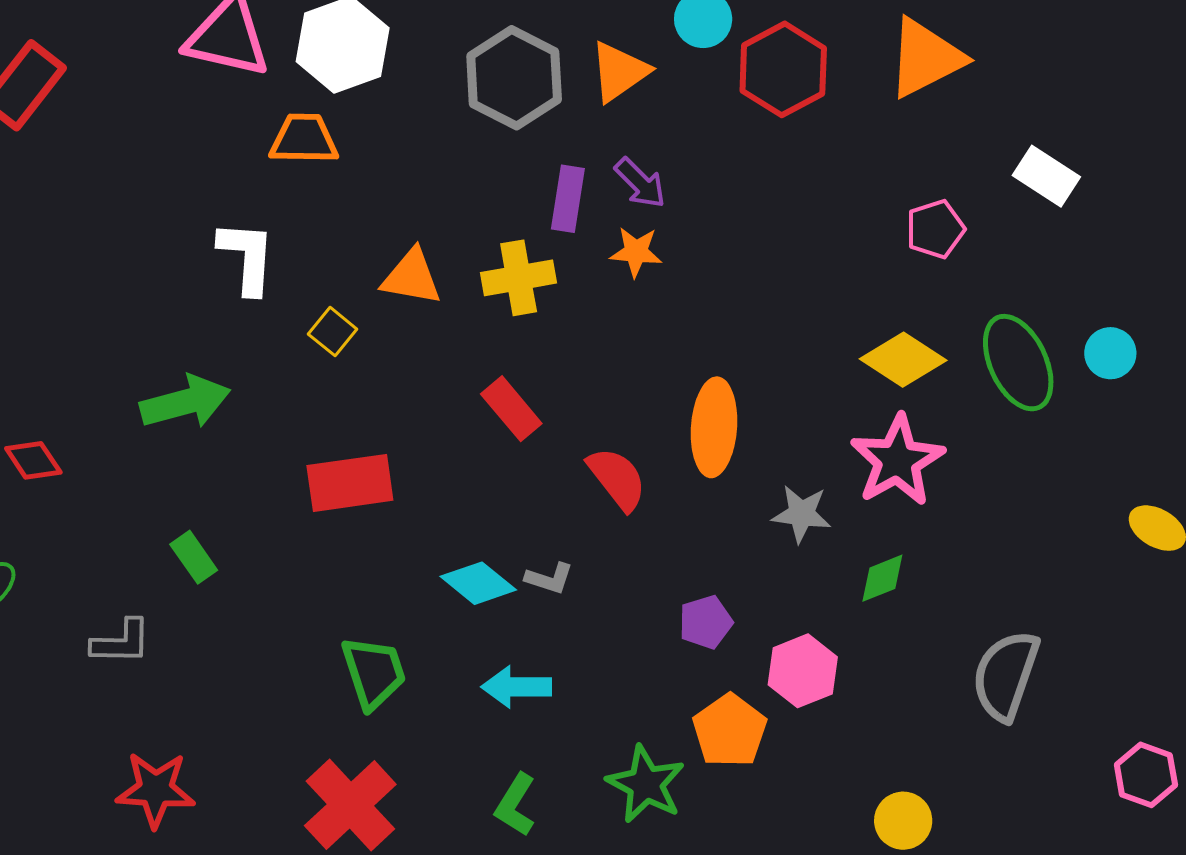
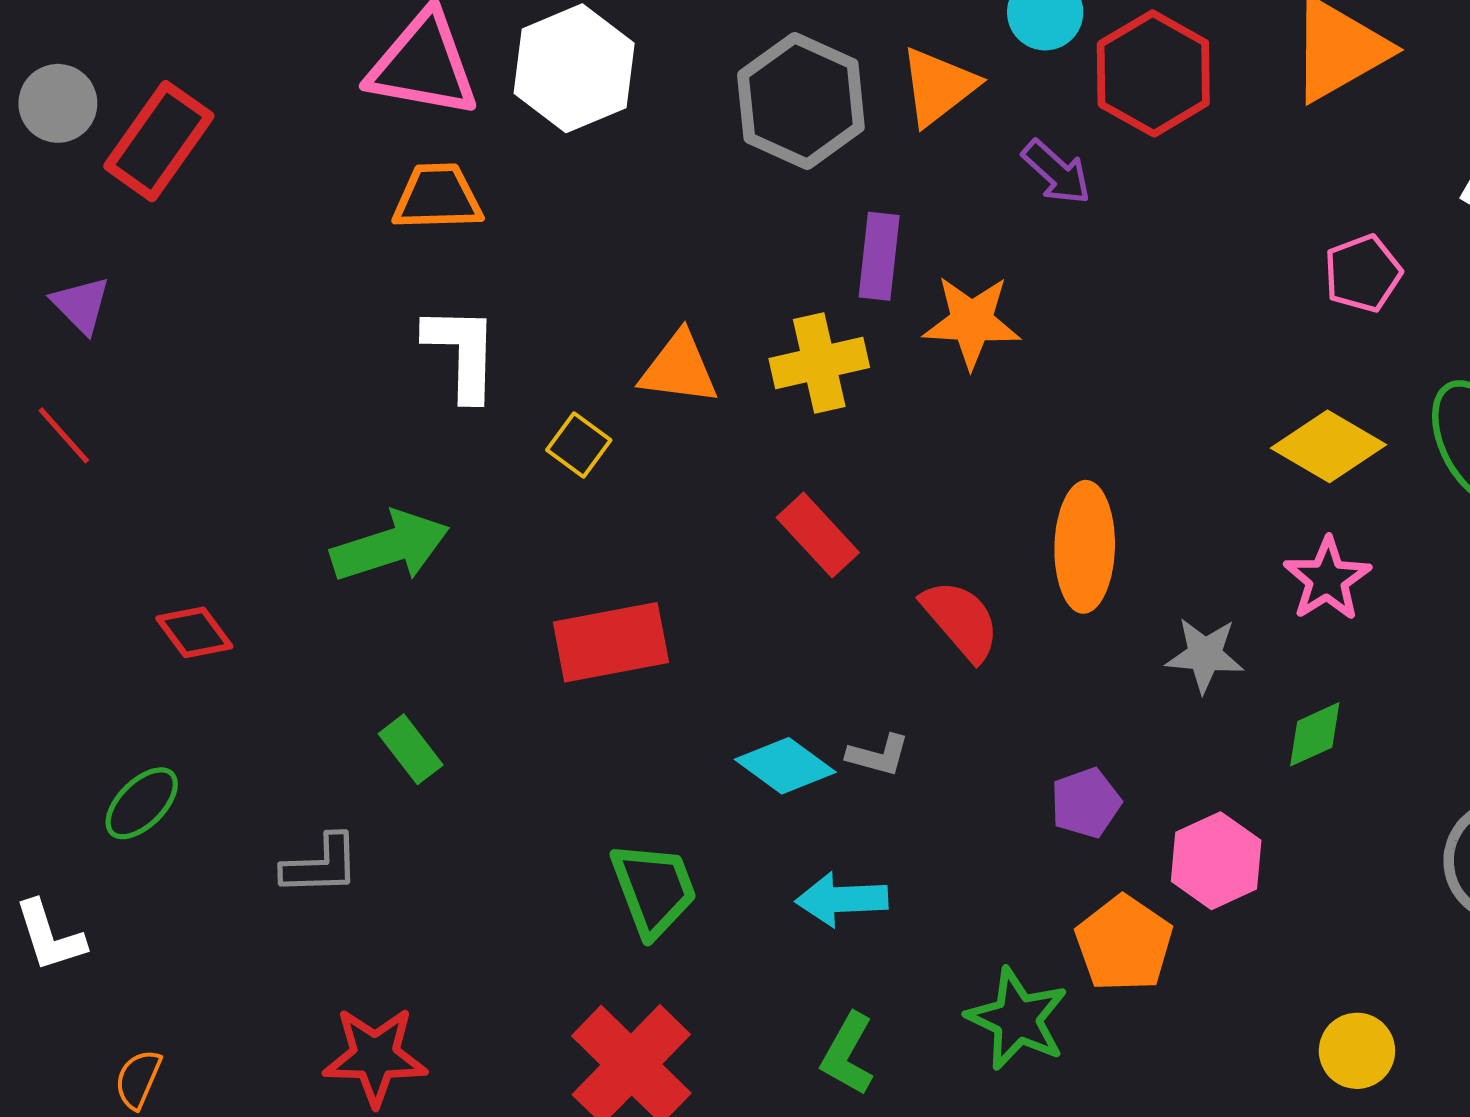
orange trapezoid: (304, 139) -> (437, 197), moved
purple arrow: (640, 183) -> (1056, 172), moved
orange star: (636, 252) -> (972, 322), size x1.4
pink star: (897, 460) -> (1327, 579), size x0.7

